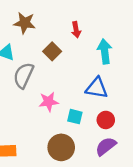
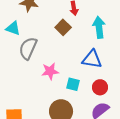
brown square: (52, 51) -> (63, 27), moved

